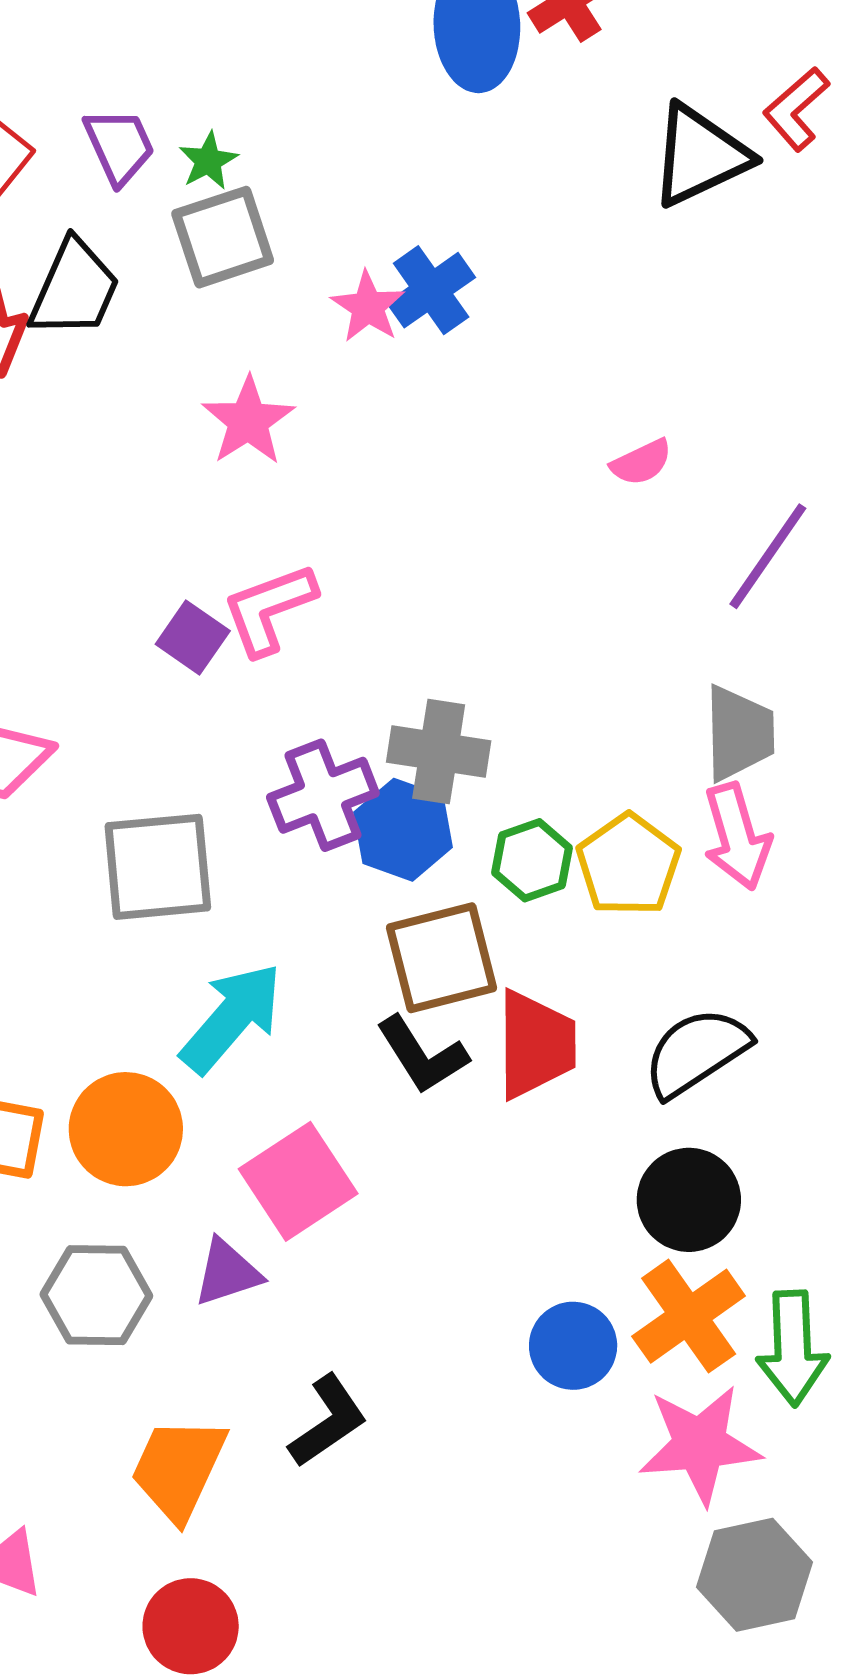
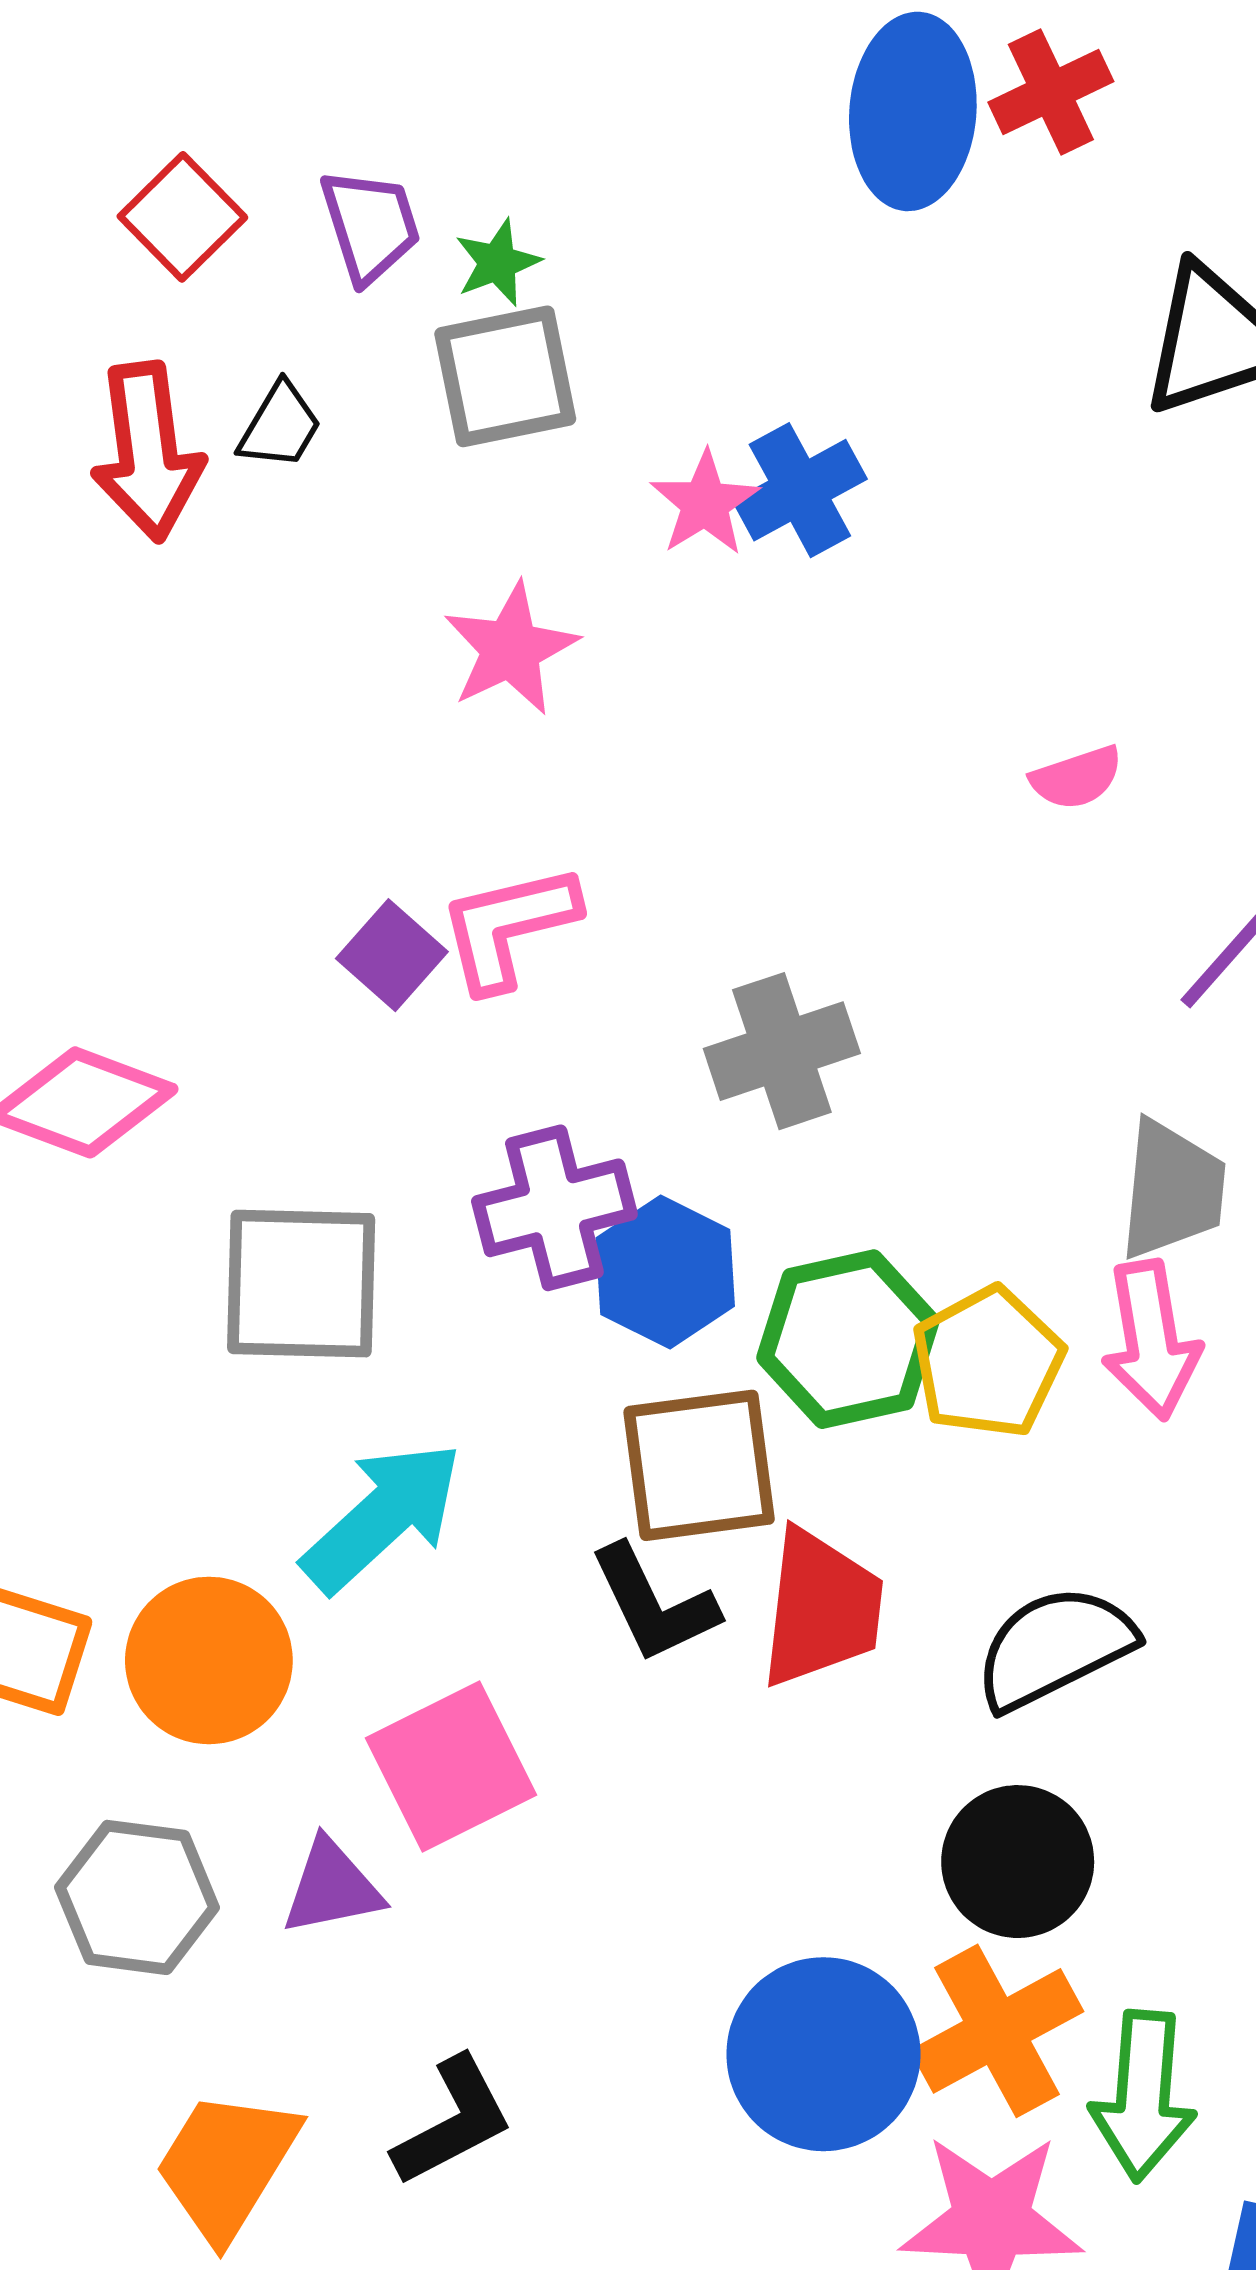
black trapezoid: (74, 289) -> (280, 426), size x0.6
gray cross: (439, 752) -> (782, 1051), moved, turned -34
green hexagon: (532, 860) -> (848, 1339), size x1.5
blue circle: (573, 1346) -> (823, 2054), size x1.5

